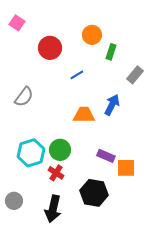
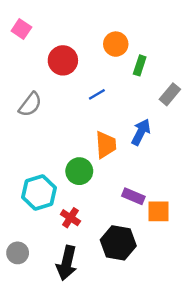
gray semicircle: (24, 97) -> (30, 104), moved
orange trapezoid: (84, 115) -> (106, 145), turned 85
green circle: (60, 150) -> (79, 171), moved

